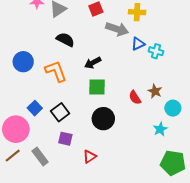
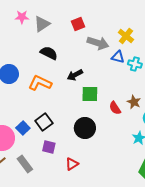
yellow cross: (137, 12) -> (126, 36), moved, turned 35
blue triangle: (138, 44) -> (118, 57), turned 40
orange L-shape: (56, 71) -> (40, 83), turned -45
green square: (97, 87) -> (90, 94), moved
blue square: (35, 108) -> (23, 128), moved

